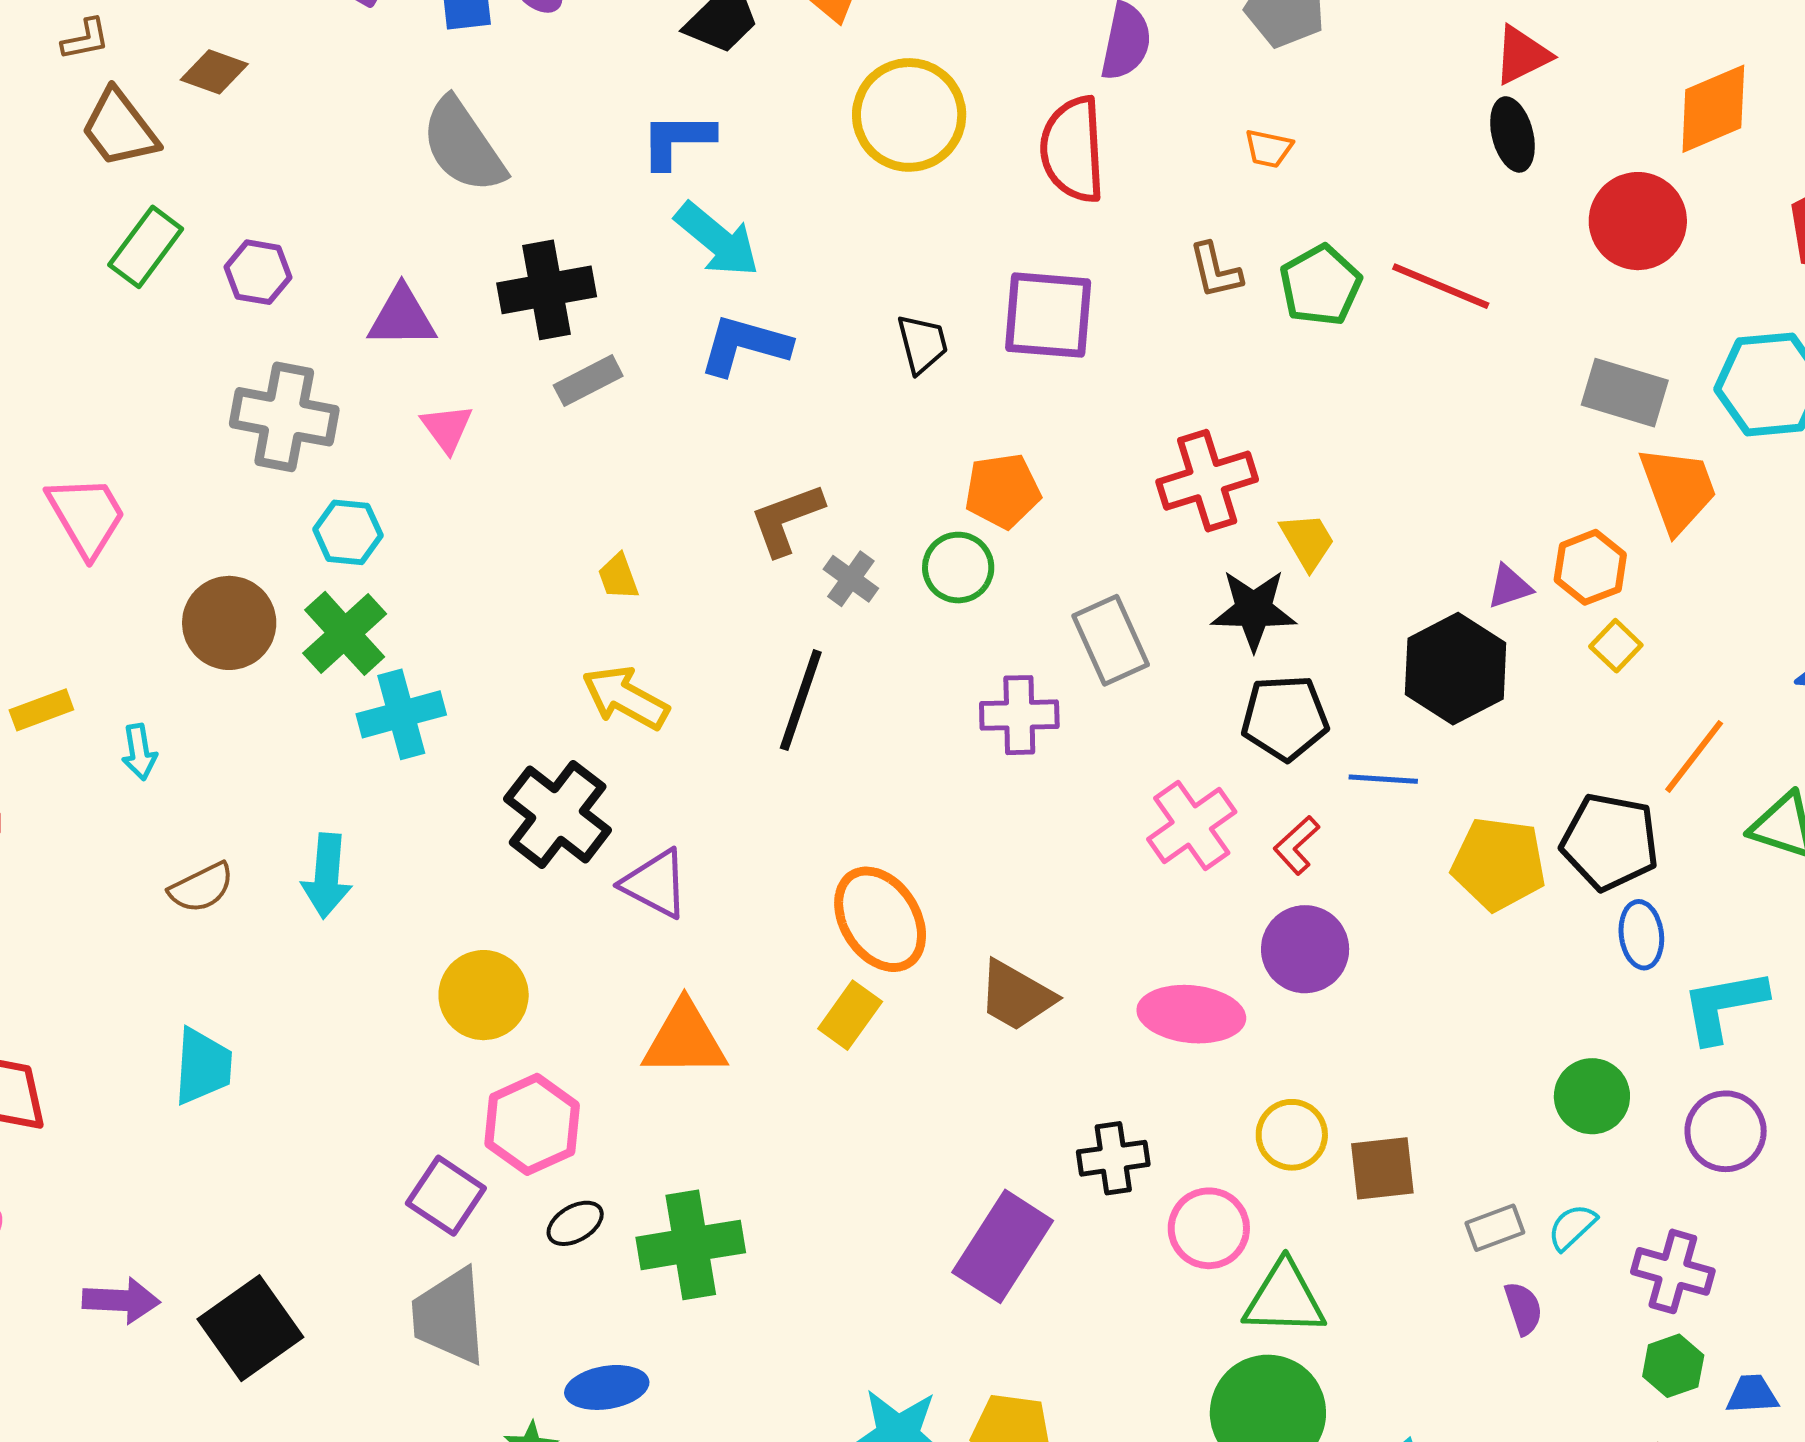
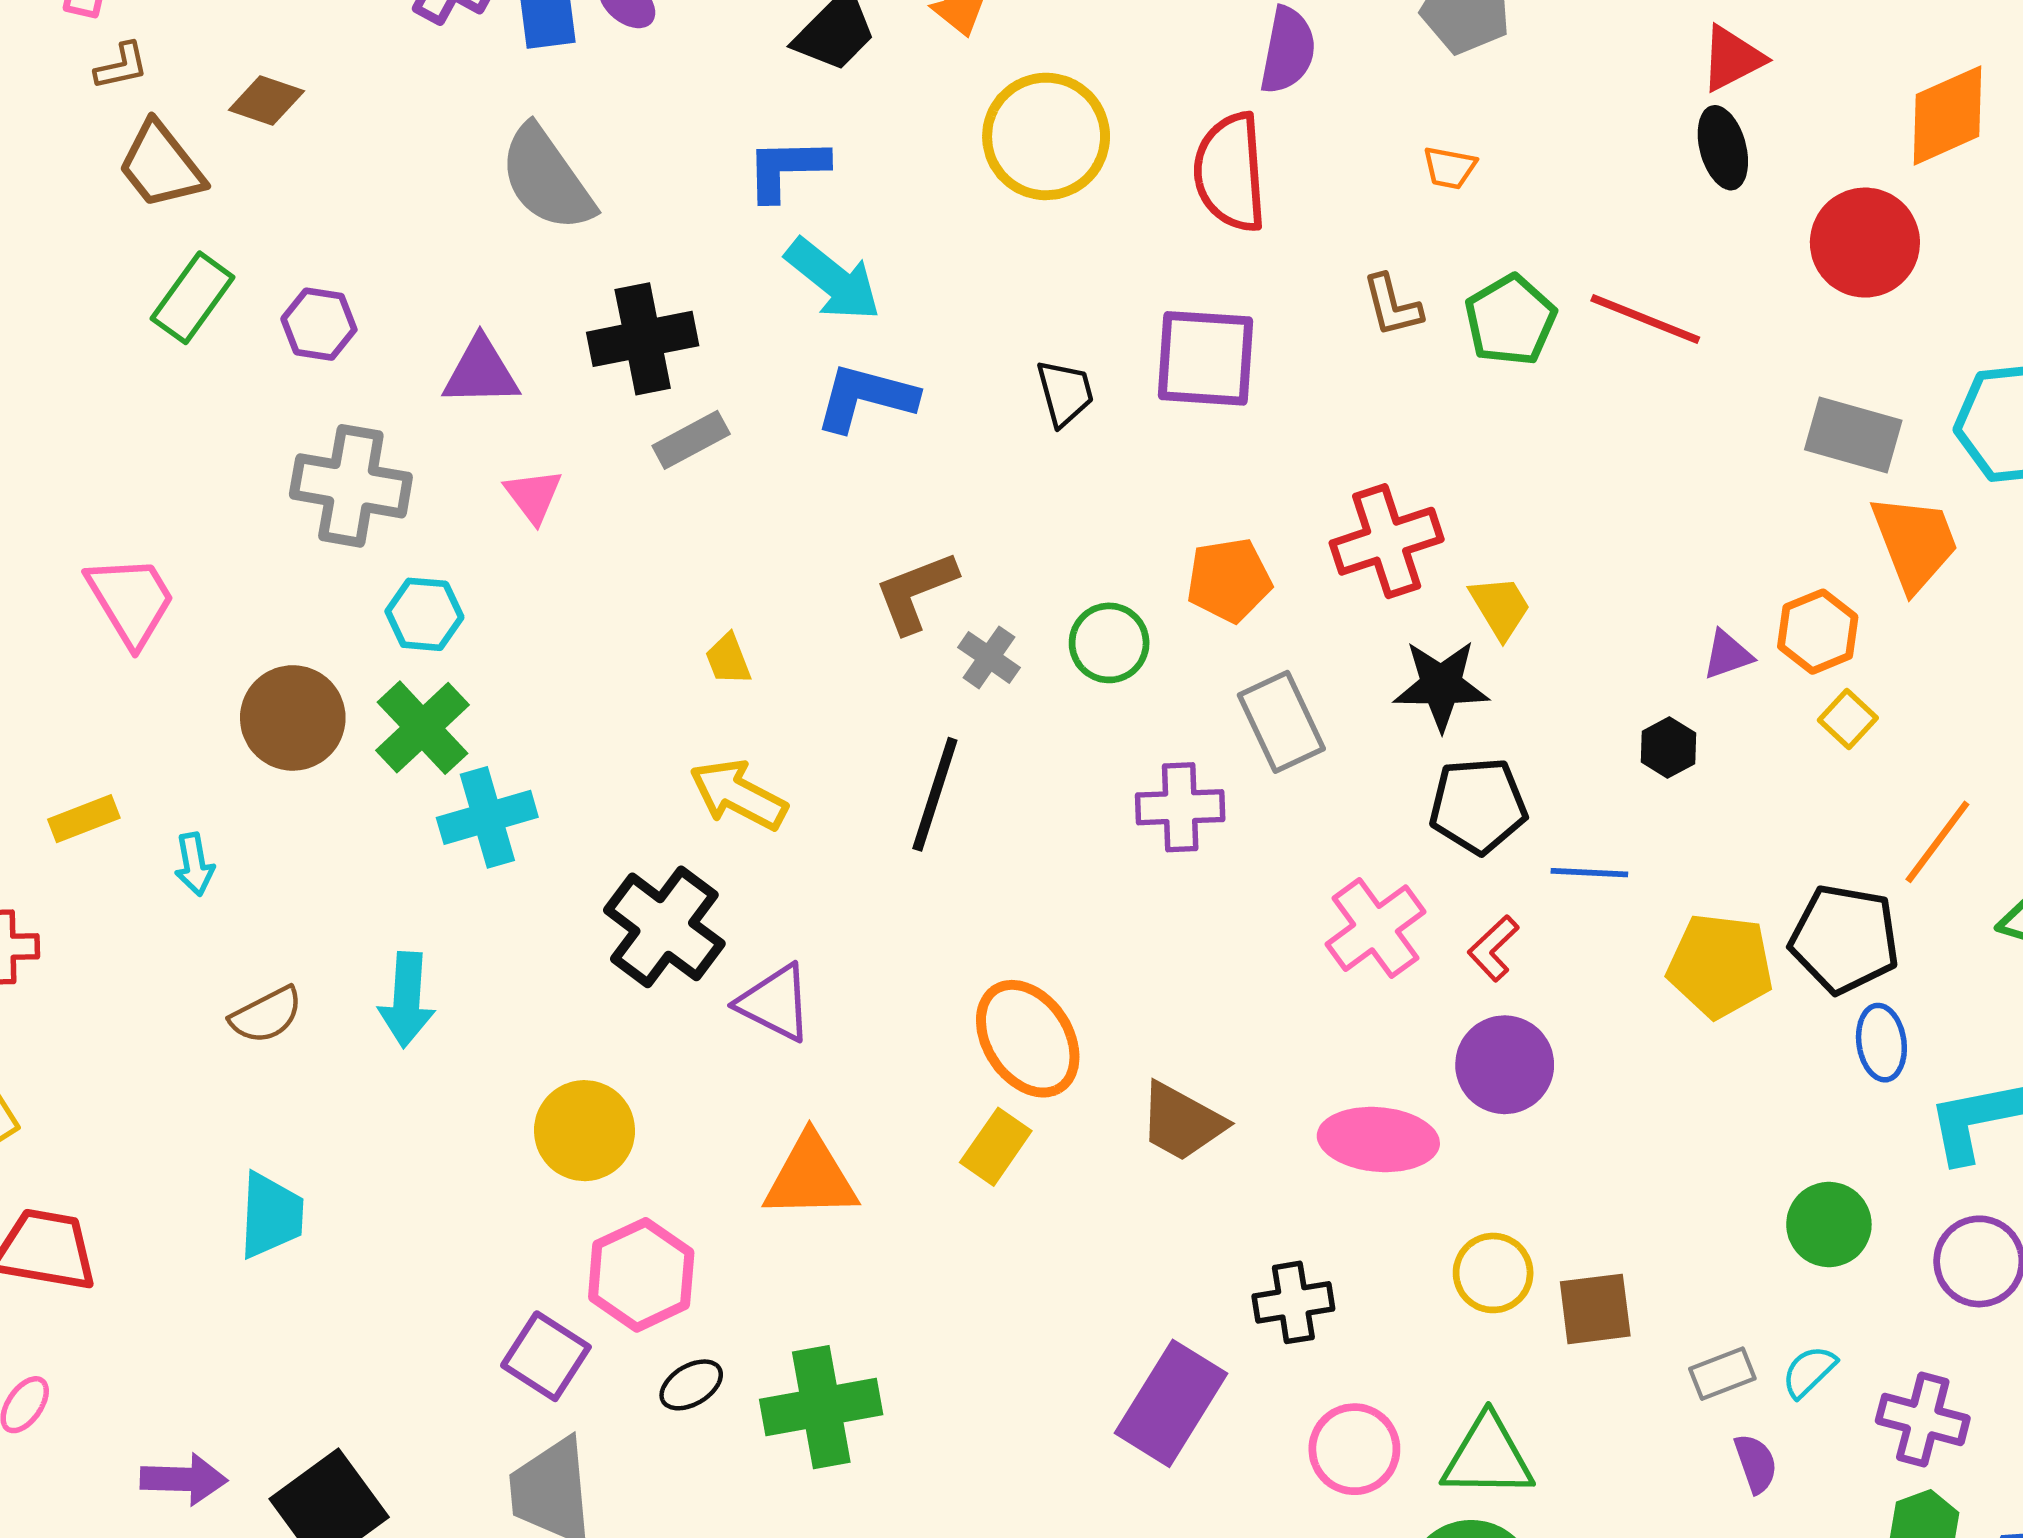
orange pentagon: (1003, 491) -> (1229, 580), moved
black hexagon: (1456, 669) -> (1668, 748), size x0.5
pink circle: (1209, 1228) -> (1354, 1449), moved

